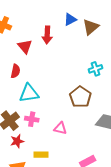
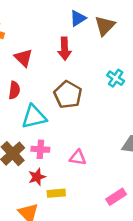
red arrow: (47, 35) -> (65, 49), moved
cyan cross: (96, 69) -> (116, 78), turned -32
brown pentagon: (80, 97) -> (68, 95), moved
red star: (17, 141) -> (37, 177), moved

